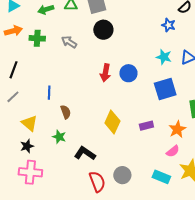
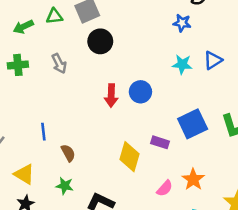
gray arrow: (69, 42) -> (59, 64), turned -140
blue square: (165, 89) -> (193, 124), moved
purple rectangle: (146, 126) -> (160, 142), moved, turned 40
orange star: (177, 129) -> (193, 179), moved
pink semicircle: (173, 151) -> (165, 188), moved

